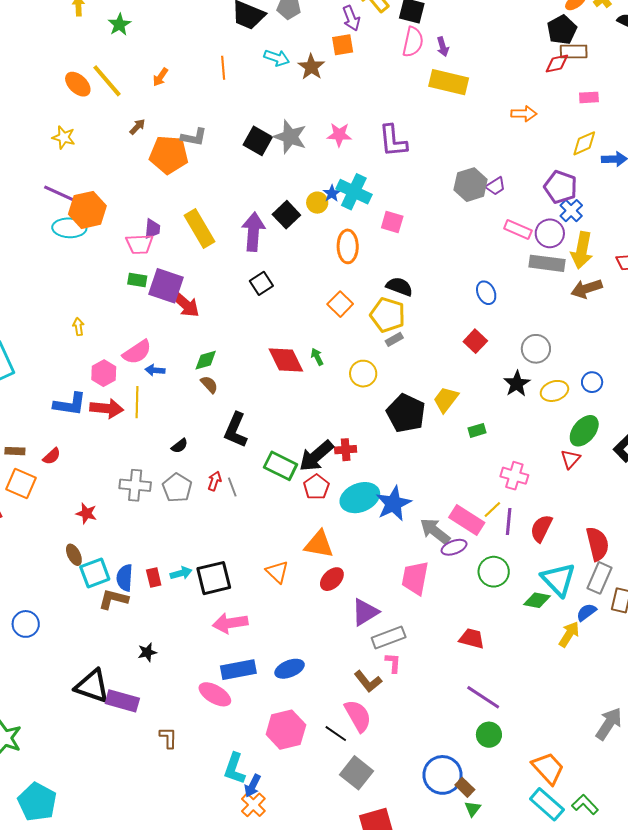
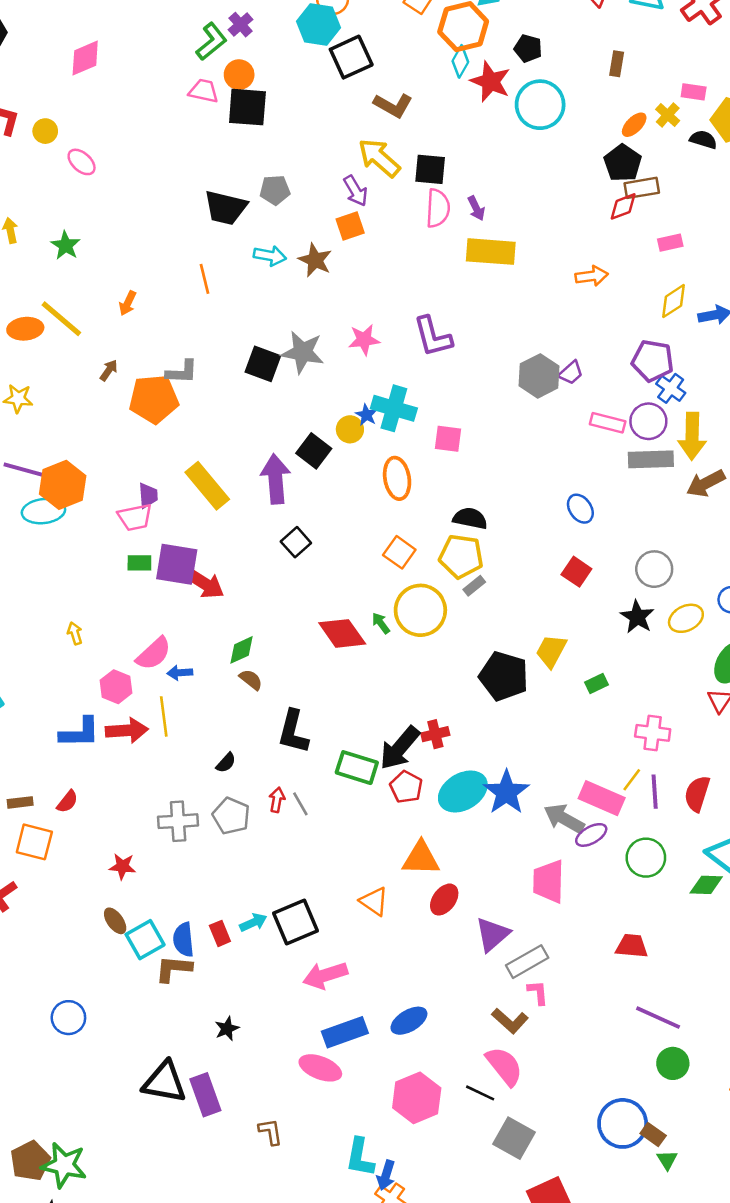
orange ellipse: (78, 84) -> (25, 329), turned -40
yellow circle: (363, 374) -> (420, 610), moved, size x1.5
purple rectangle: (122, 701) -> (205, 1095), turned 64

